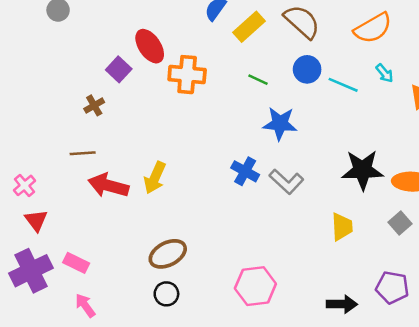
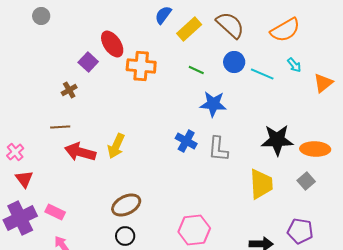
gray L-shape: (286, 182) -> (218, 149), turned 52
yellow trapezoid: (342, 227) -> (261, 184), size x1.4

